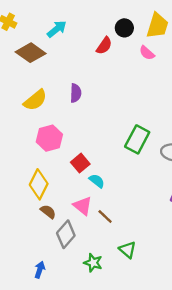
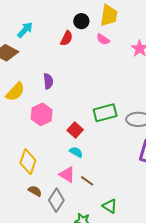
pink hexagon: (49, 138) -> (42, 114), moved
green rectangle: (137, 139) -> (105, 113), turned 55
red square: (80, 163) -> (75, 130), moved
brown semicircle: (48, 212) -> (35, 191), moved

